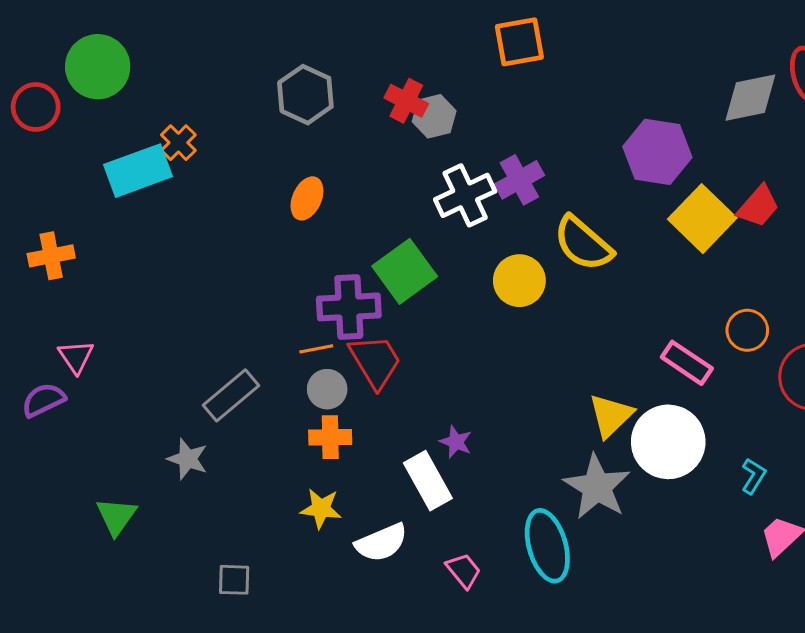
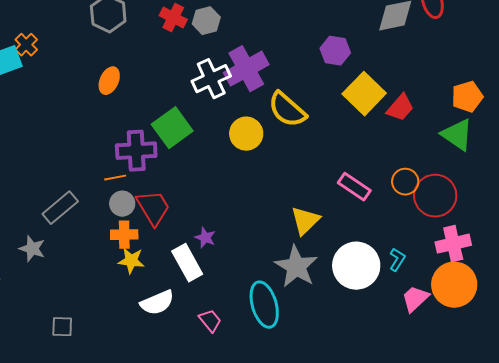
gray hexagon: (434, 116) -> (206, 21), moved
purple hexagon: (657, 152) -> (335, 51), size x0.7
purple cross: (519, 180) -> (246, 69), size x1.4
red trapezoid: (758, 206) -> (400, 108), moved
orange circle: (747, 330) -> (405, 182), moved
red trapezoid: (375, 361) -> (153, 208), moved
white circle: (668, 442) -> (356, 266), moved
yellow star: (321, 509) -> (131, 261), moved

